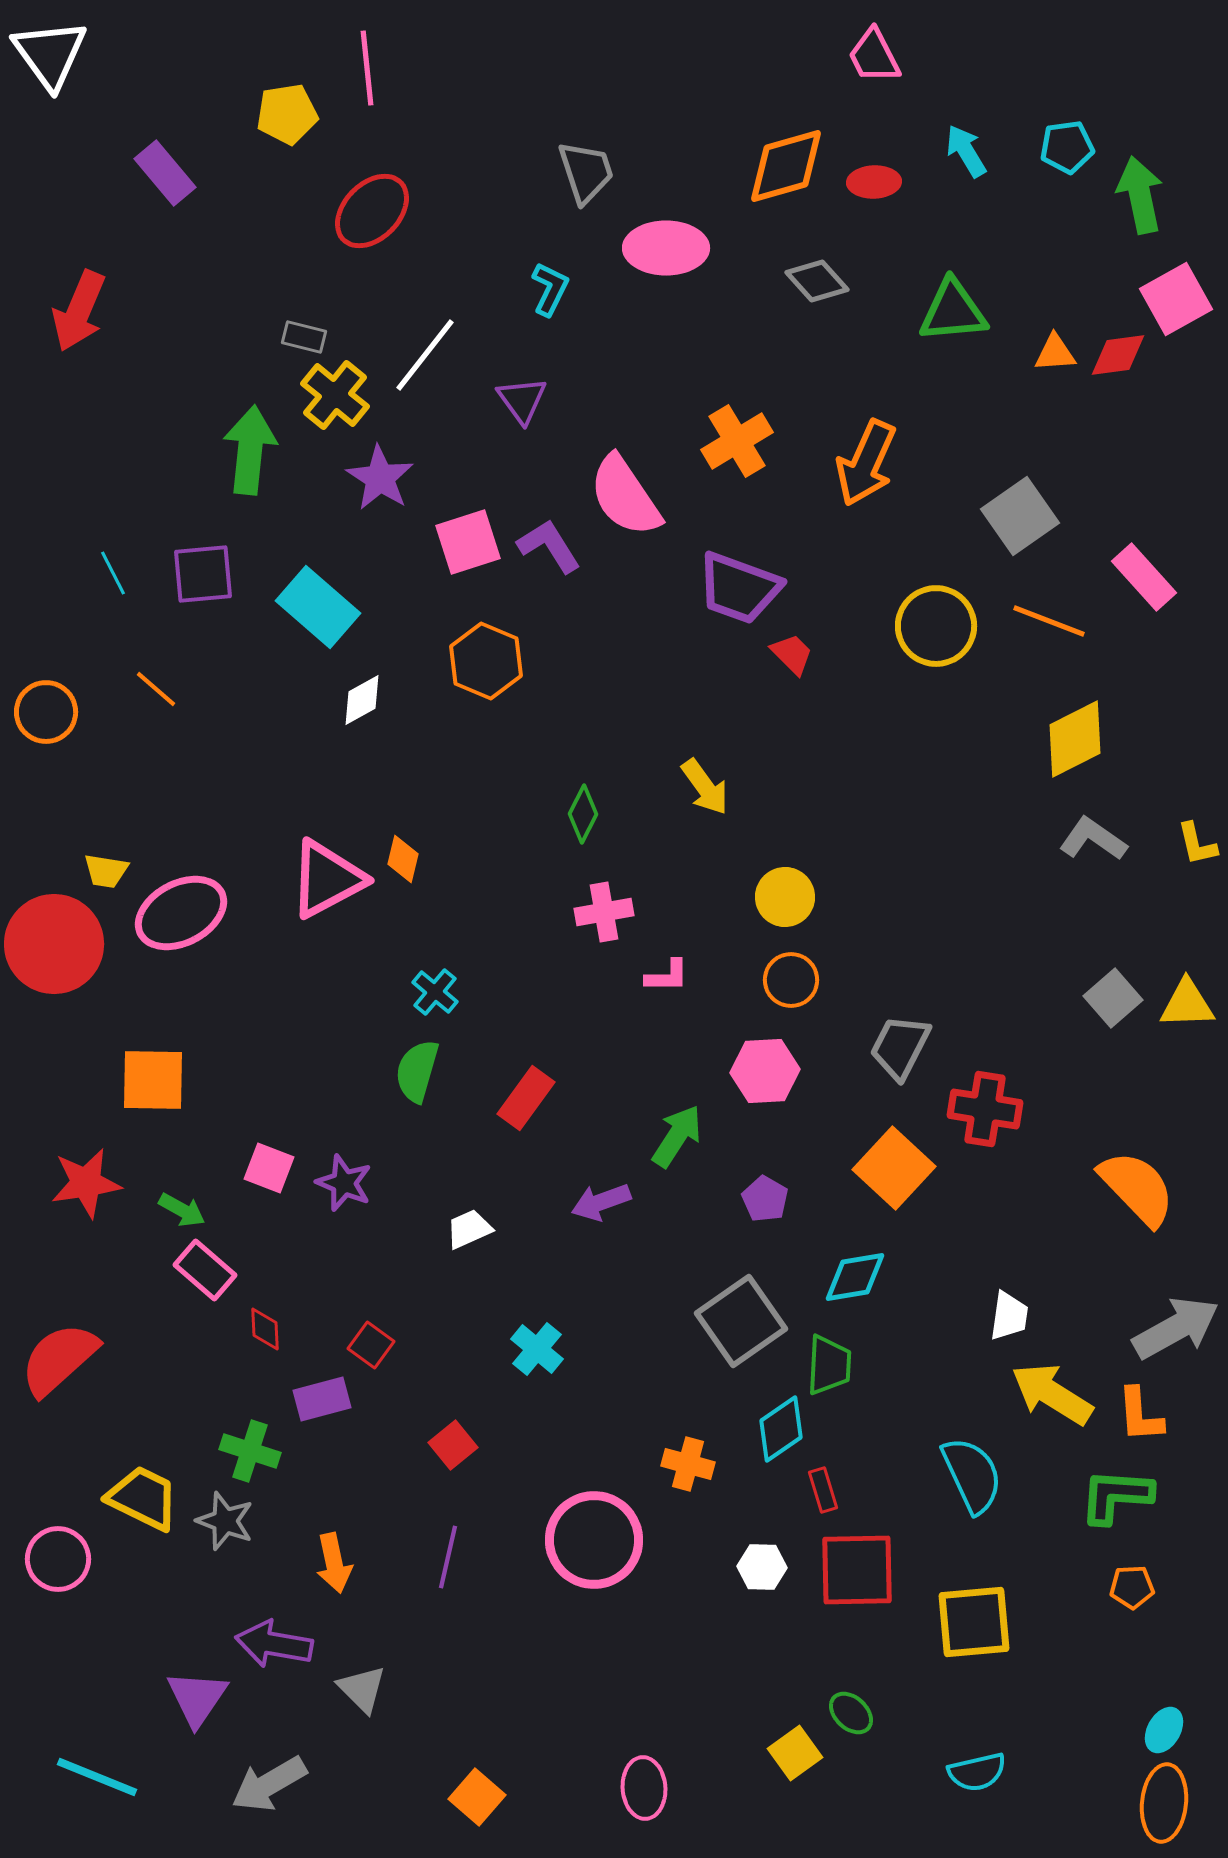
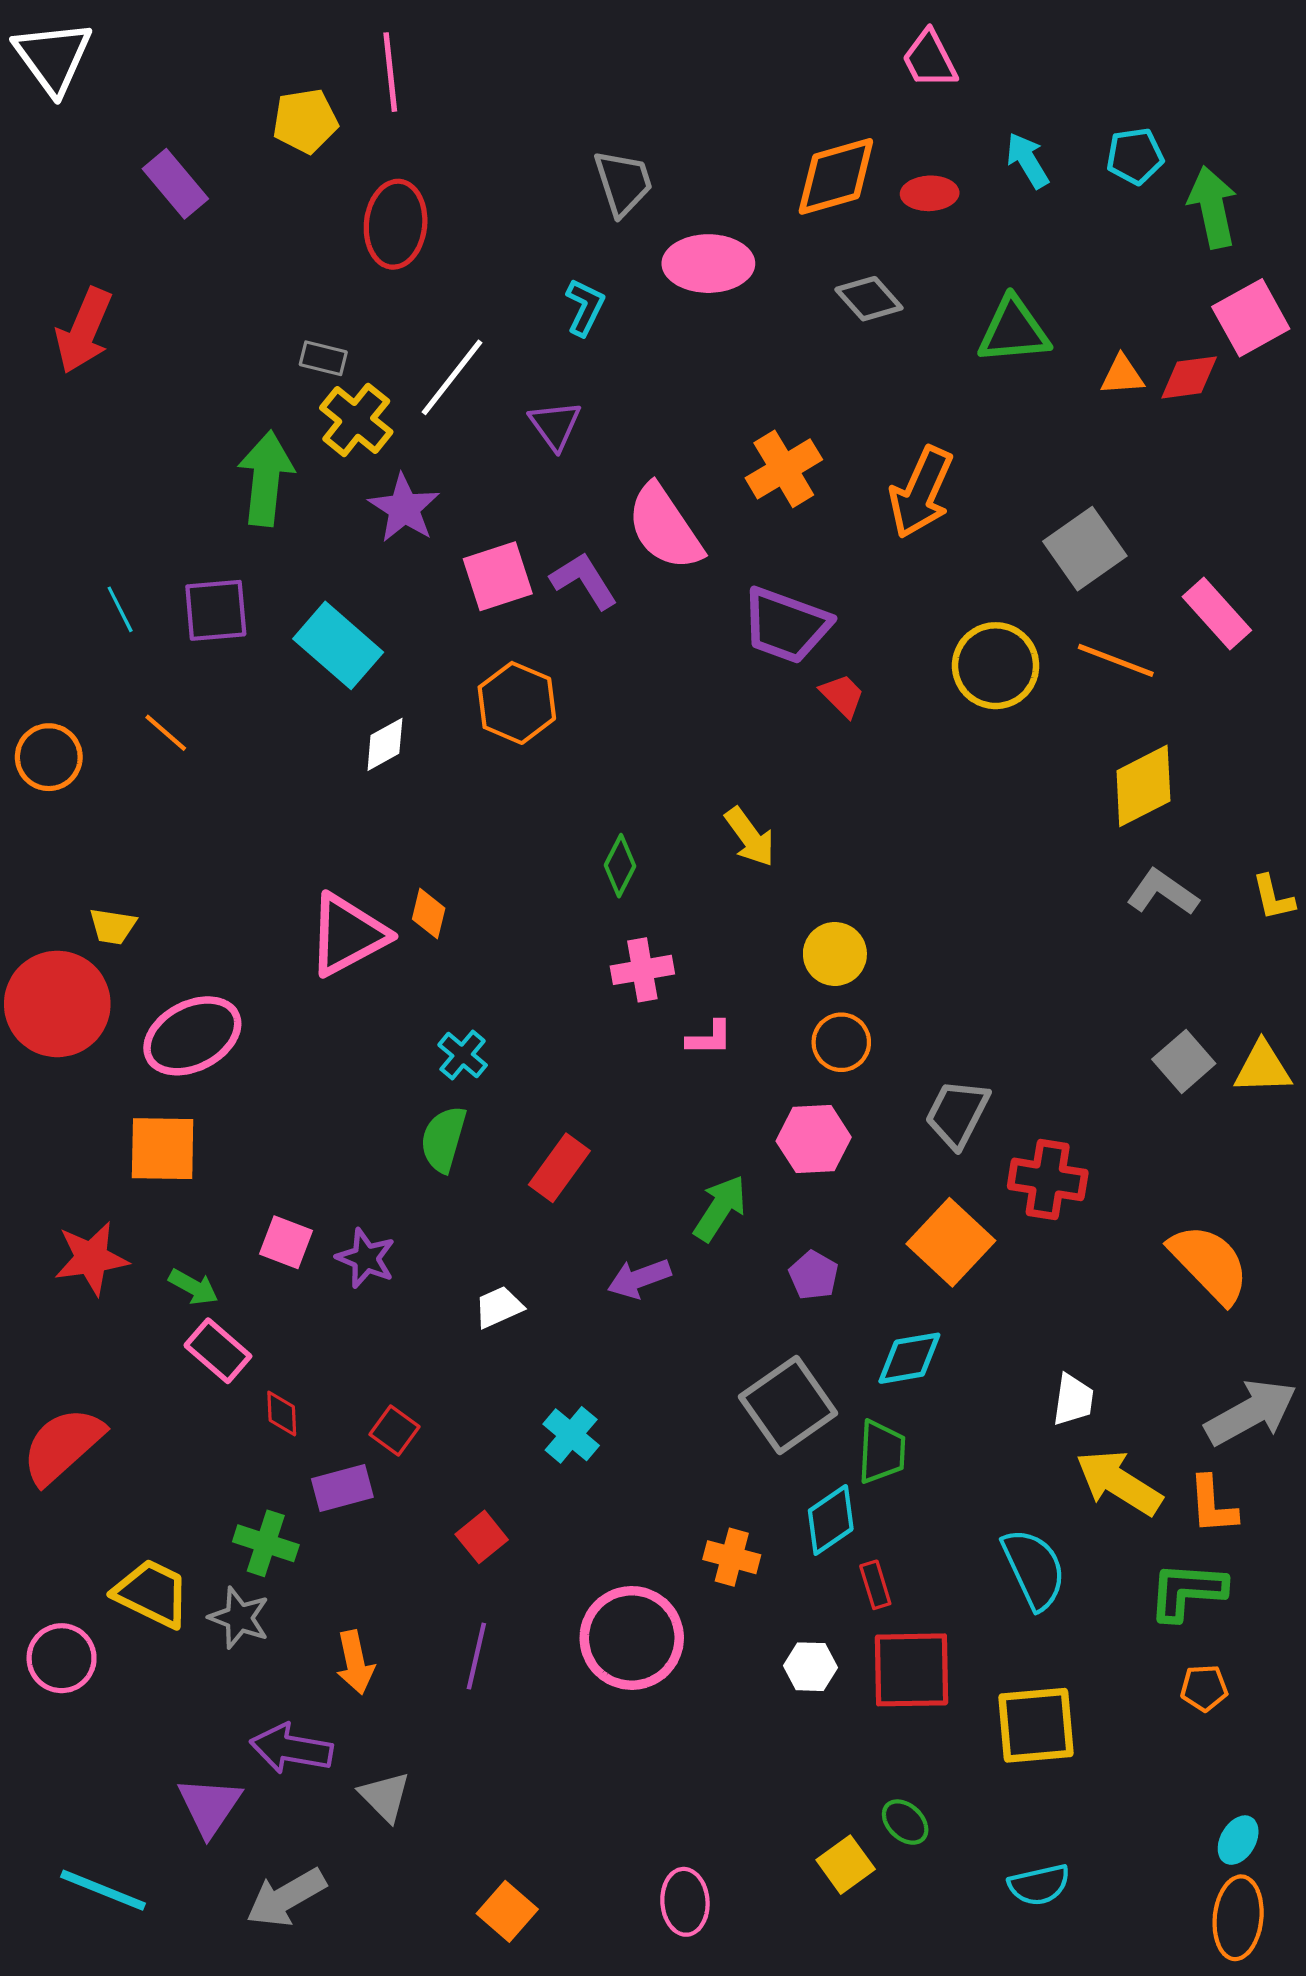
red ellipse: (372, 211) -> (396, 224), turned -38
pink ellipse: (181, 913) -> (192, 1036), moved

